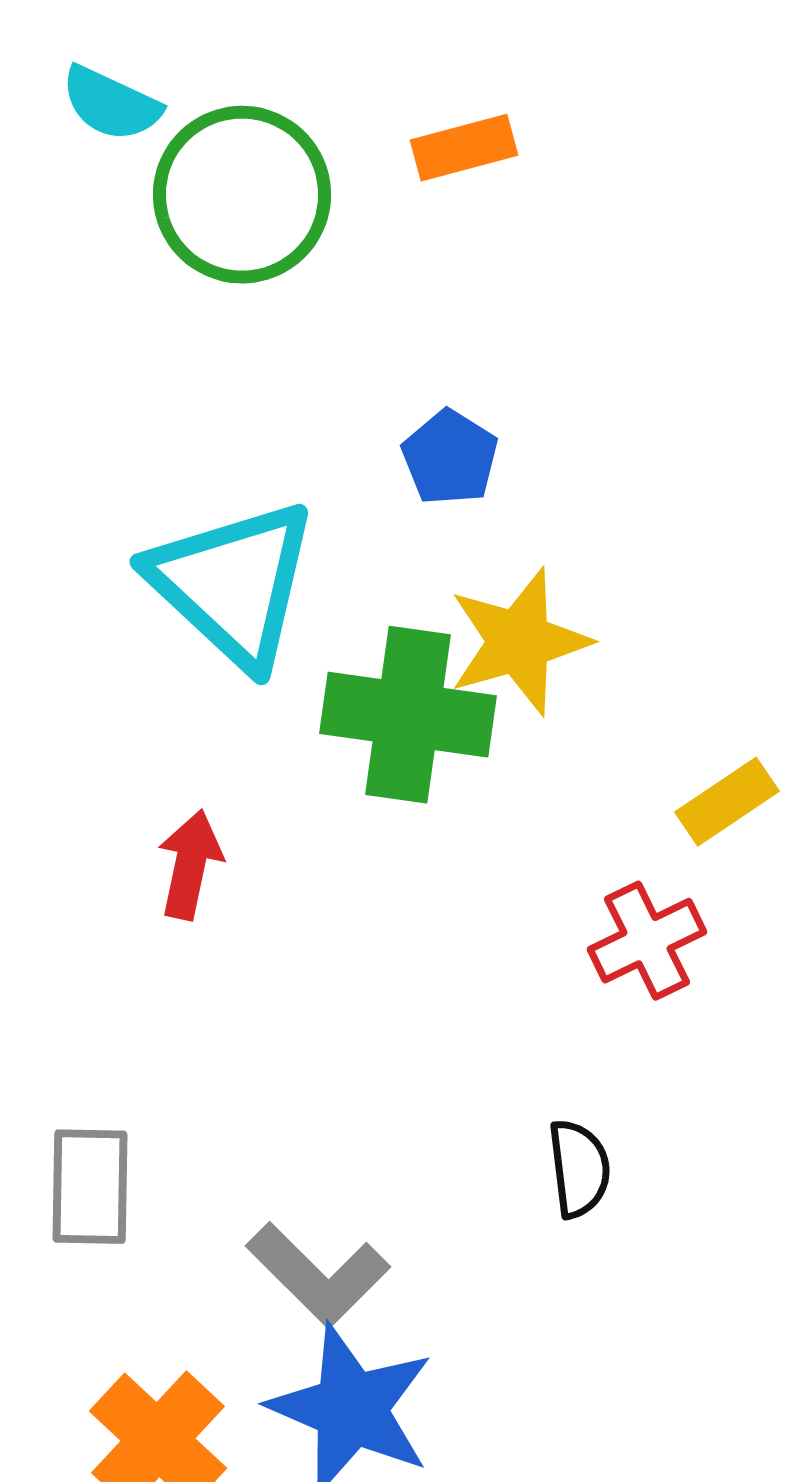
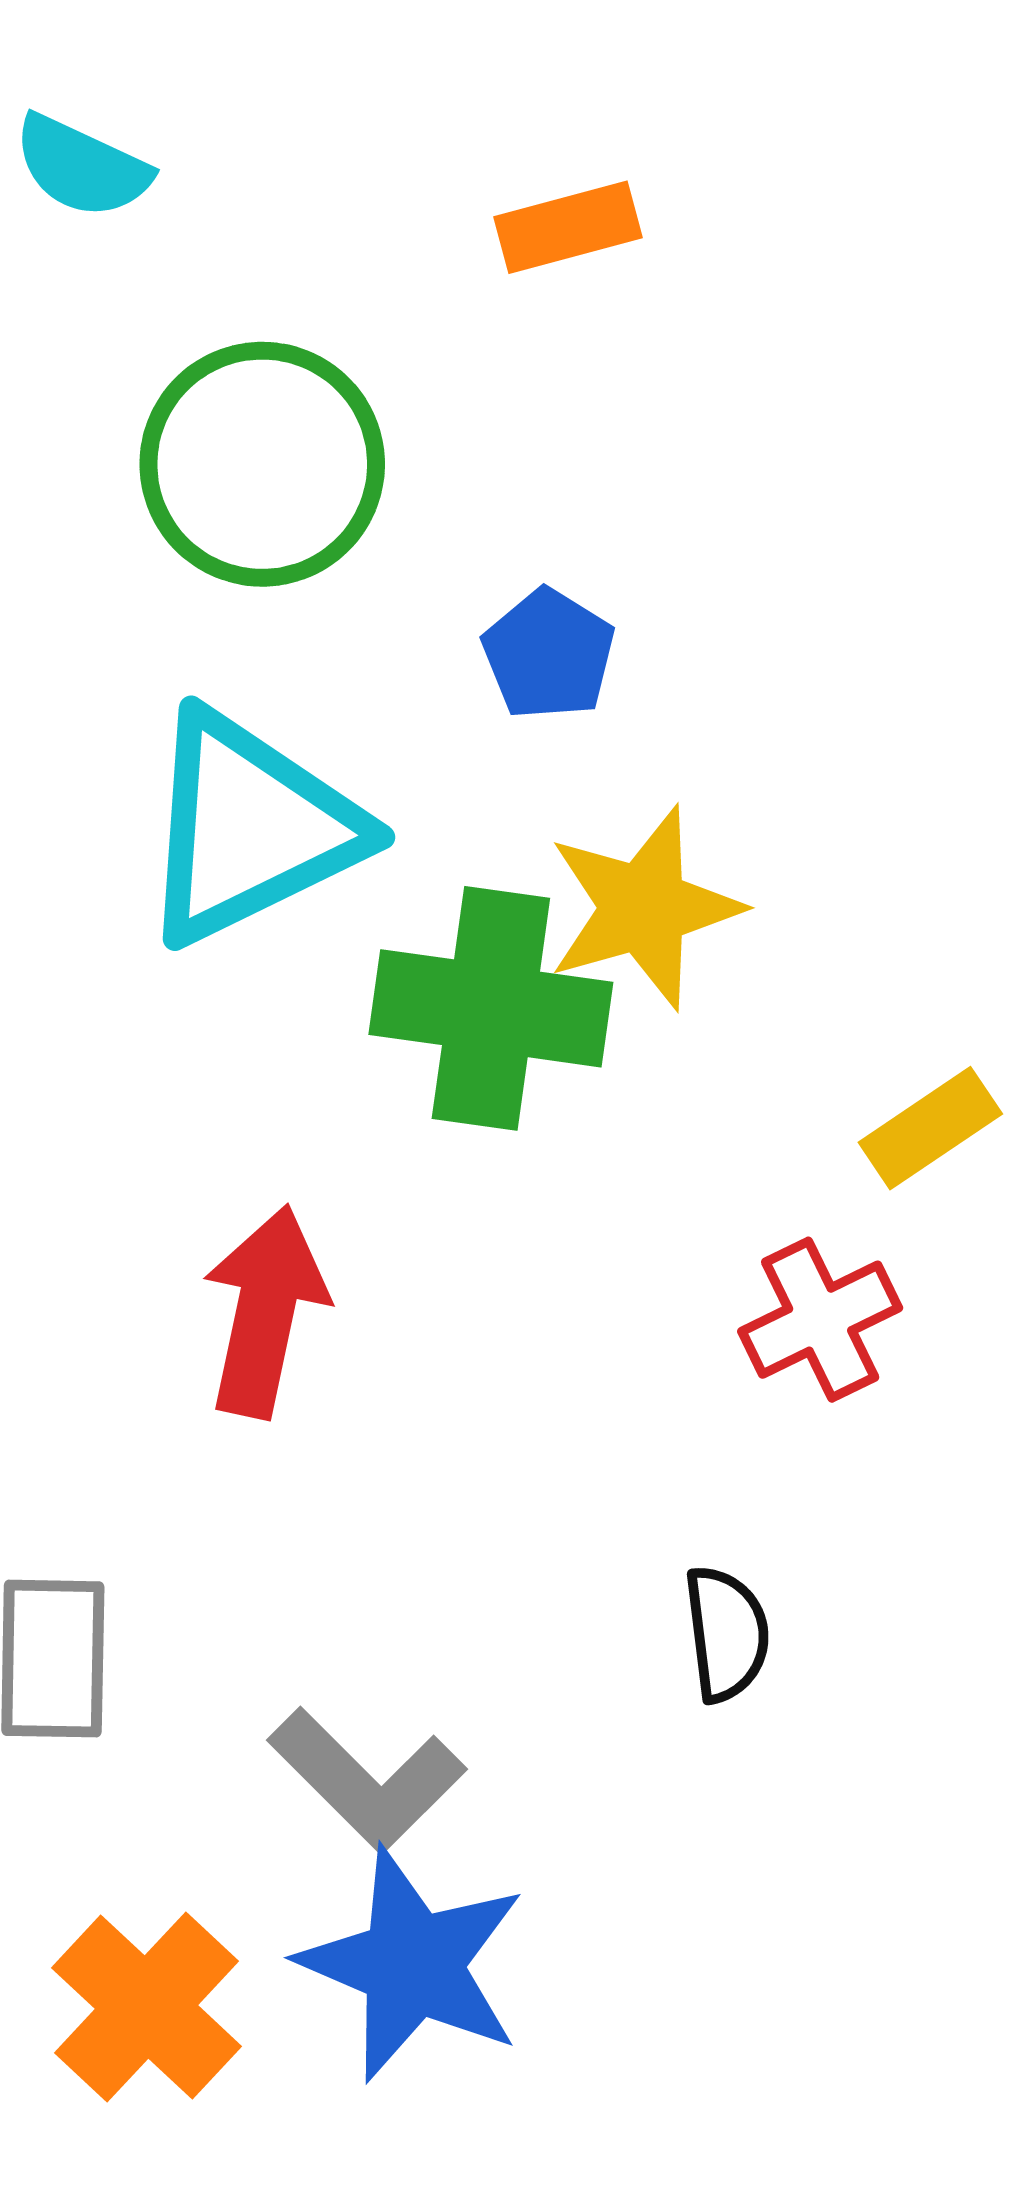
green circle: (242, 195) -> (262, 464), moved
cyan triangle: (233, 584) -> (250, 828), turned 51
red arrow: (190, 865) -> (265, 1311), moved, size x1.4

